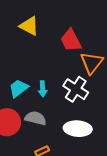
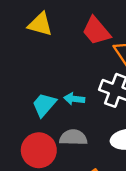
cyan arrow: (43, 89) -> (74, 99), turned 112

